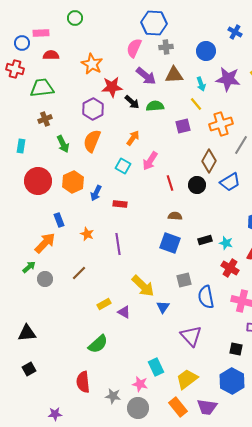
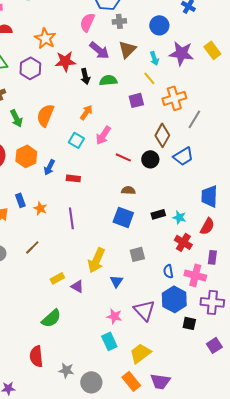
brown triangle: (174, 75) -> (127, 49), turned -42
black arrow: (132, 102) -> (85, 76), turned 35
purple hexagon: (93, 109) -> (30, 68), moved
red line: (170, 183) -> (123, 157), turned -49
blue rectangle: (59, 220) -> (20, 200), moved
yellow arrow: (143, 286) -> (96, 260), turned 70
blue semicircle: (206, 297) -> (168, 271), moved, size x0.6
blue hexagon: (232, 381) -> (174, 299), moved
pink star: (140, 384) -> (114, 316), moved

